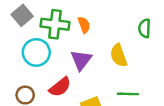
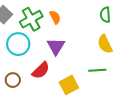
green cross: (55, 24) -> (31, 19), turned -30
yellow semicircle: (119, 55) -> (105, 44), moved

